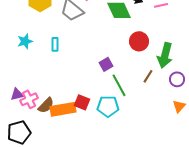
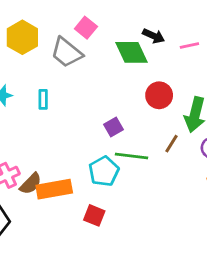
green line: (119, 85) -> (131, 156), turned -55
red square: (82, 102) -> (94, 215), moved
cyan pentagon: (108, 106) -> (104, 171), moved, turned -30

